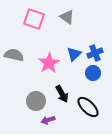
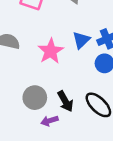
black arrow: (62, 94) -> (65, 101), moved

